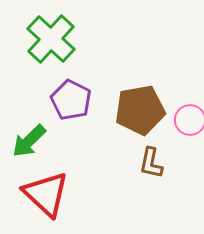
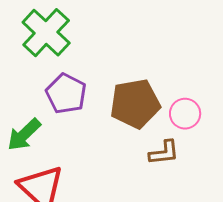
brown L-shape: (151, 163) -> (164, 153), moved, turned -108

